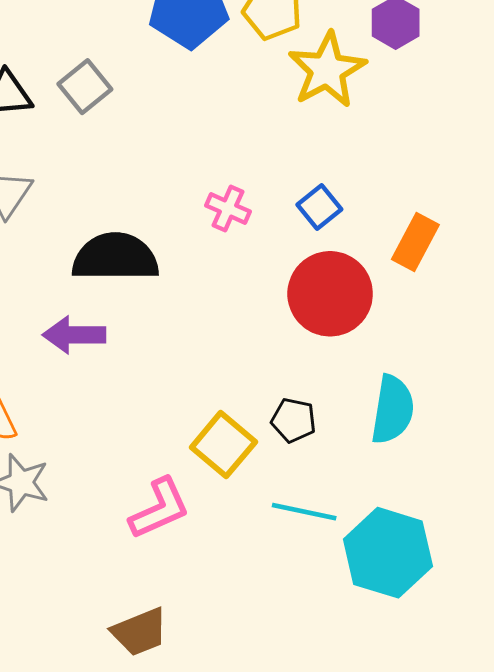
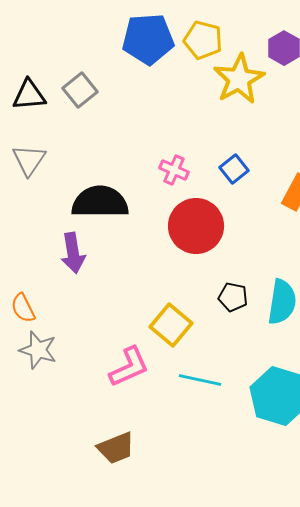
red circle: (330, 294) -> (196, 226), moved
purple arrow: (74, 335) -> (73, 253), turned -99
black pentagon: (294, 420) -> (233, 297), moved
cyan line: (304, 512) -> (200, 380), moved

